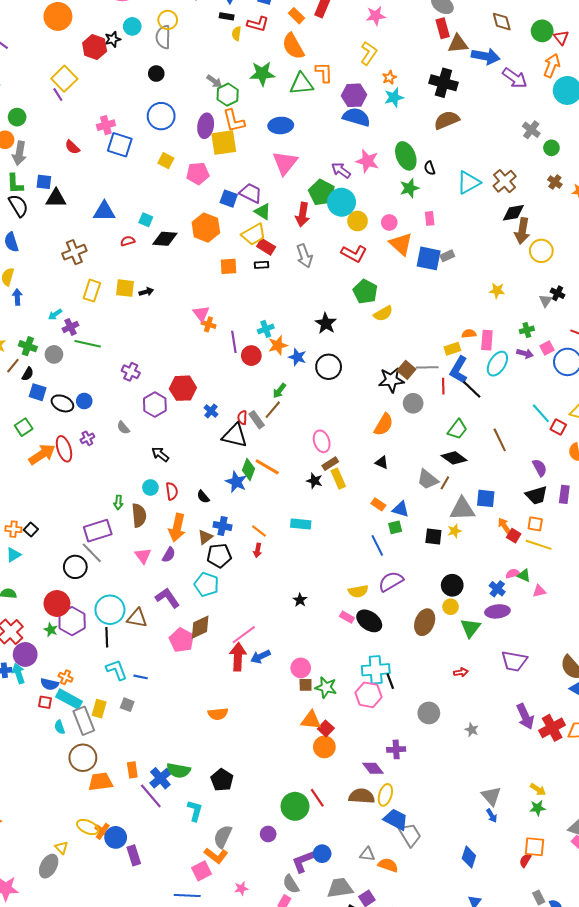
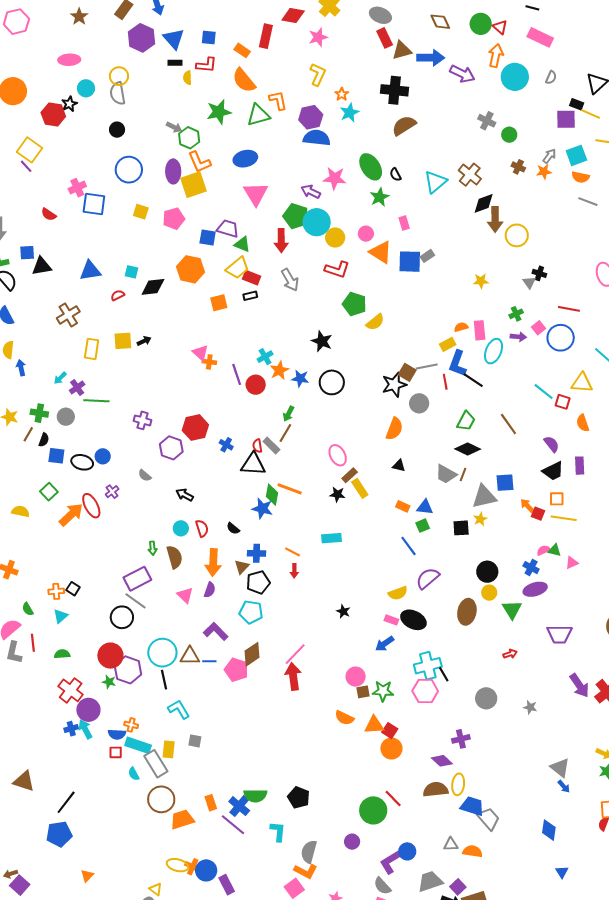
blue arrow: (261, 657) -> (385, 644), moved
blue line: (141, 677) -> (209, 661), moved
orange semicircle: (218, 714) -> (344, 718), moved, turned 42

